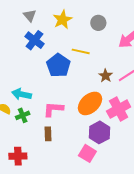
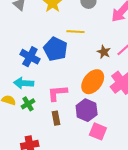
blue cross: (35, 40) -> (30, 57), moved
purple hexagon: (99, 132) -> (87, 110), moved

